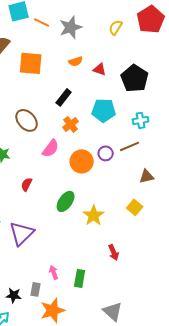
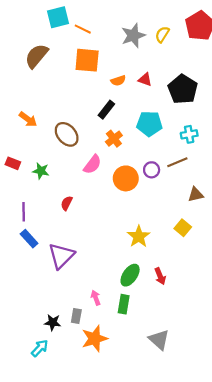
gray star: (71, 27) -> (133, 35), moved
orange semicircle: (76, 61) -> (118, 81), moved
orange square: (31, 63) -> (87, 60), moved
green ellipse: (66, 201) -> (130, 275), moved

